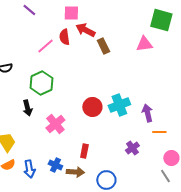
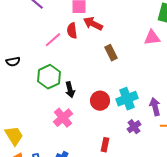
brown rectangle: (103, 46) -> (111, 53), moved
black arrow: (27, 108) -> (70, 90), moved
purple cross: (132, 148) -> (134, 127), moved
red rectangle: (84, 151) -> (105, 145), moved

